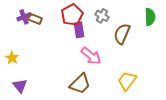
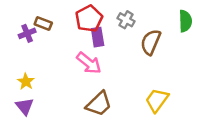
purple cross: (24, 17) -> (27, 33), moved
pink arrow: (91, 56) -> (89, 63), moved
yellow star: (12, 58) -> (26, 82), moved

